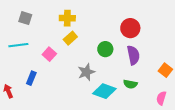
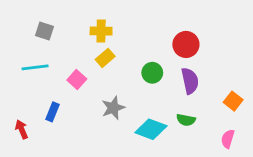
gray star: (86, 72) -> (113, 108), moved

